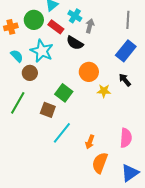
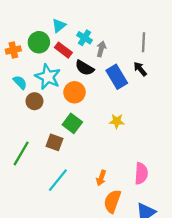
blue rectangle: (126, 51) -> (117, 77), moved, turned -70
orange circle: (89, 72) -> (75, 92), moved
black arrow: (125, 80) -> (140, 69), moved
green line: (18, 103) -> (21, 153), moved
cyan line: (62, 133) -> (58, 180), moved

